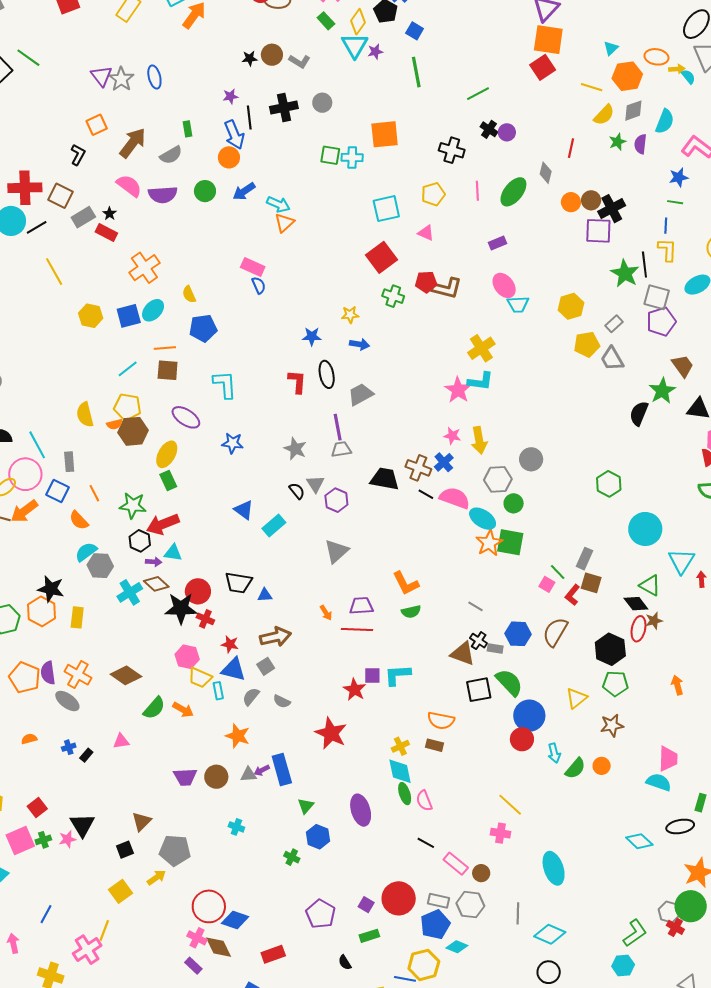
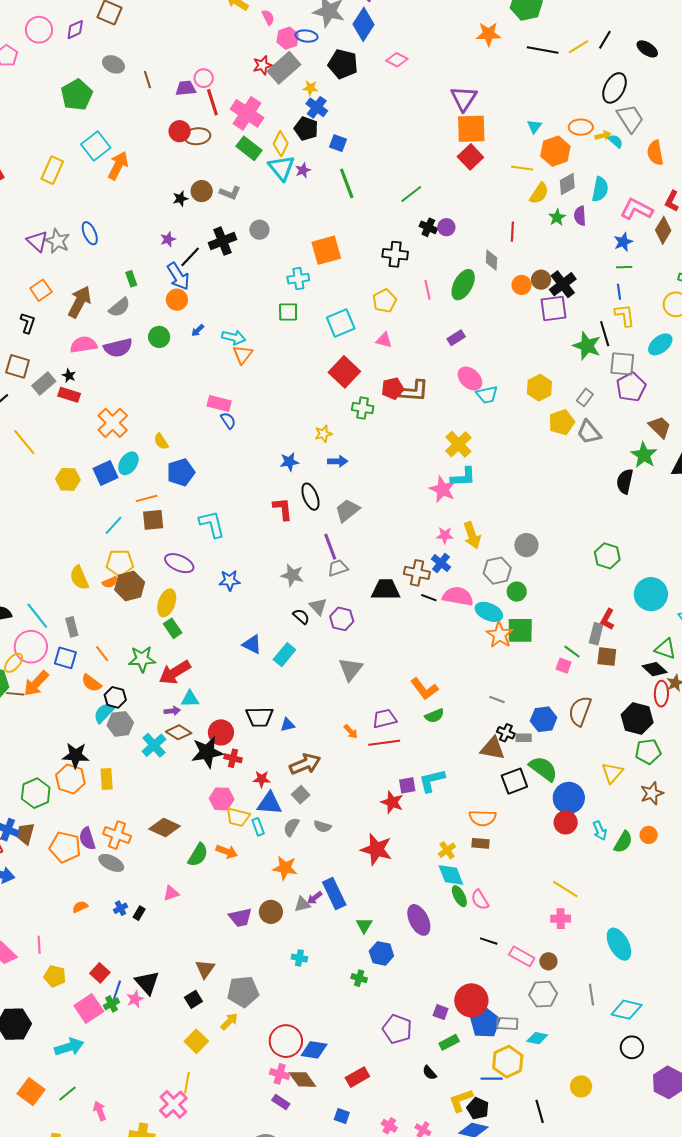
green rectangle: (326, 21) -> (249, 148), size x1.4
black line: (249, 118) -> (190, 257), turned 60
green square: (330, 155) -> (288, 312), moved
pink semicircle: (129, 186) -> (83, 345), turned -36
blue arrow: (244, 191) -> (198, 330), size x0.6
black hexagon: (140, 541) -> (115, 697), moved
red L-shape: (572, 595) -> (608, 619), moved
gray rectangle: (439, 901) -> (507, 1023), moved
blue line: (46, 914) -> (117, 990), moved
blue pentagon: (435, 925) -> (485, 1023), moved

